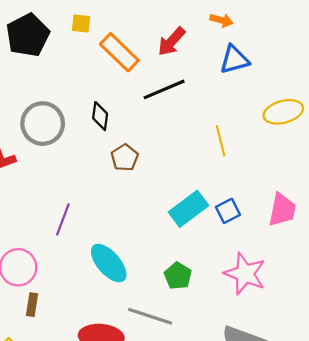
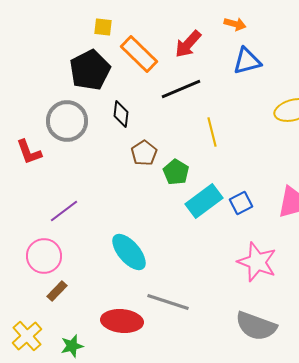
black pentagon: (28, 35) -> (90, 70), moved
yellow line: (220, 141) -> (212, 132), moved
purple line: (63, 219) -> (64, 211), moved, turned 32
green pentagon: (178, 276) -> (176, 172), moved
brown rectangle: (32, 305) -> (57, 291), turned 35

